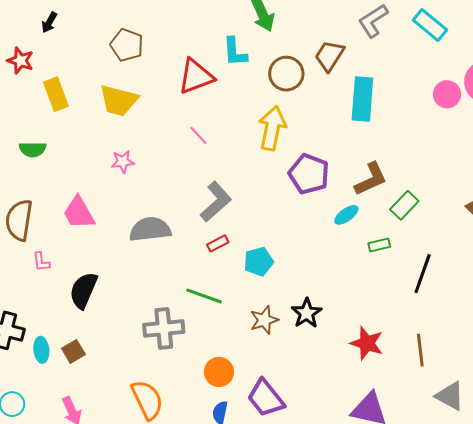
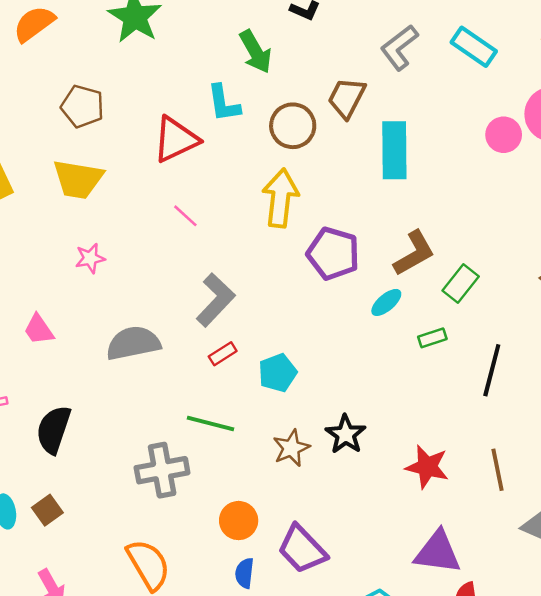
pink trapezoid: (79, 213) -> (39, 329), size x0.7

